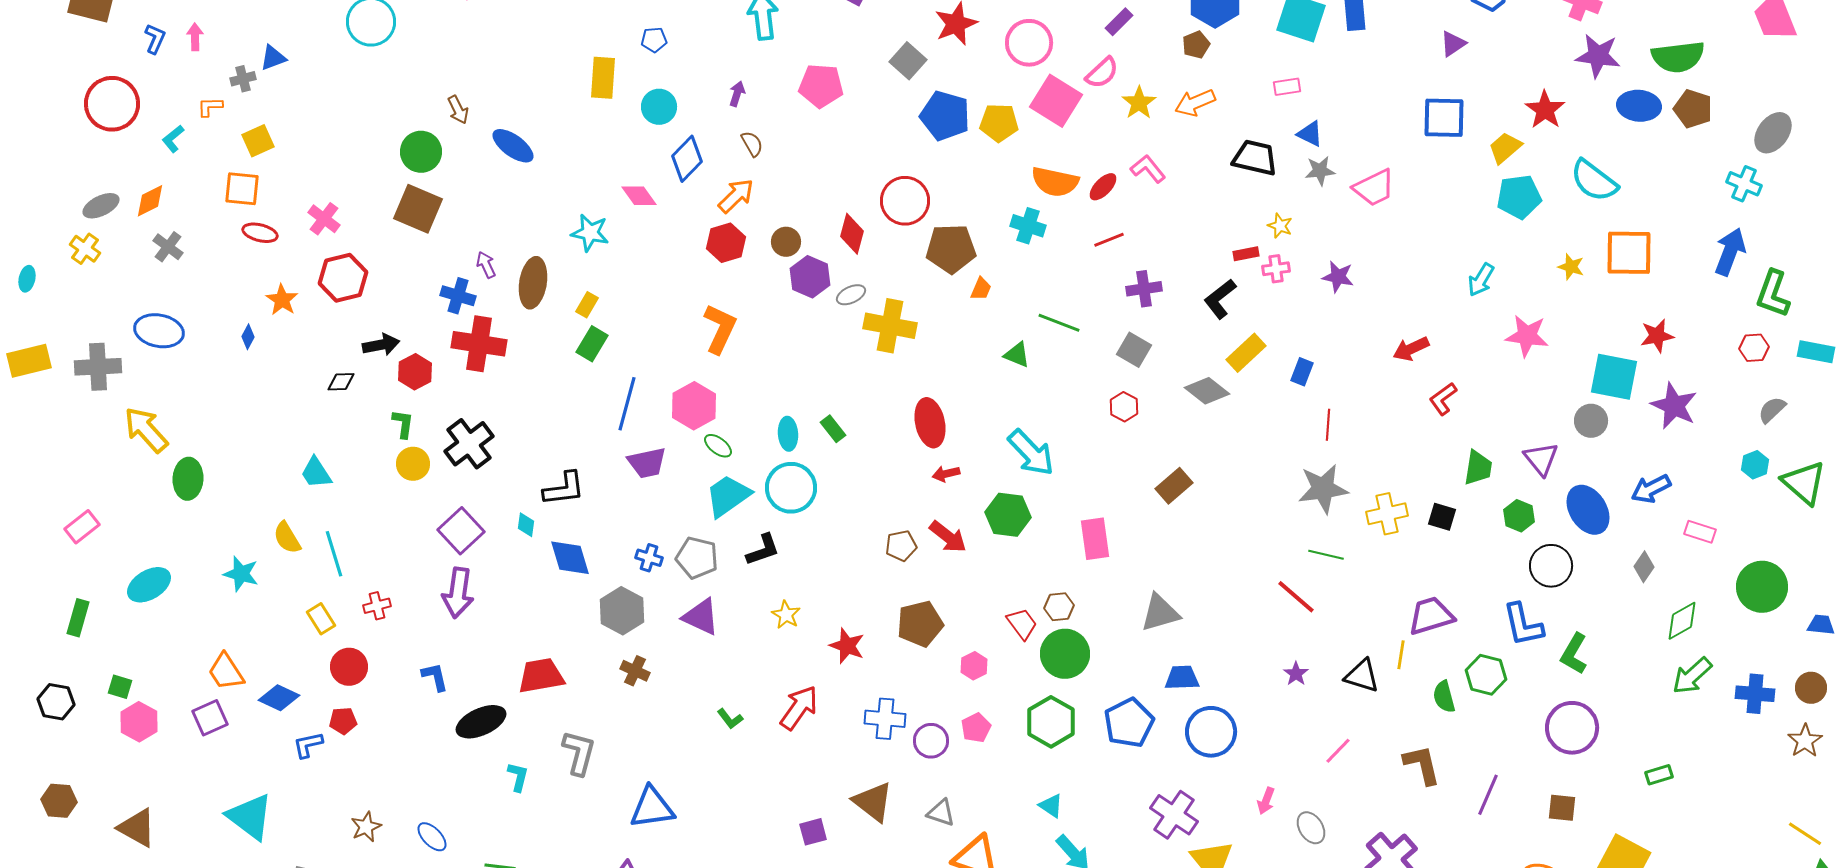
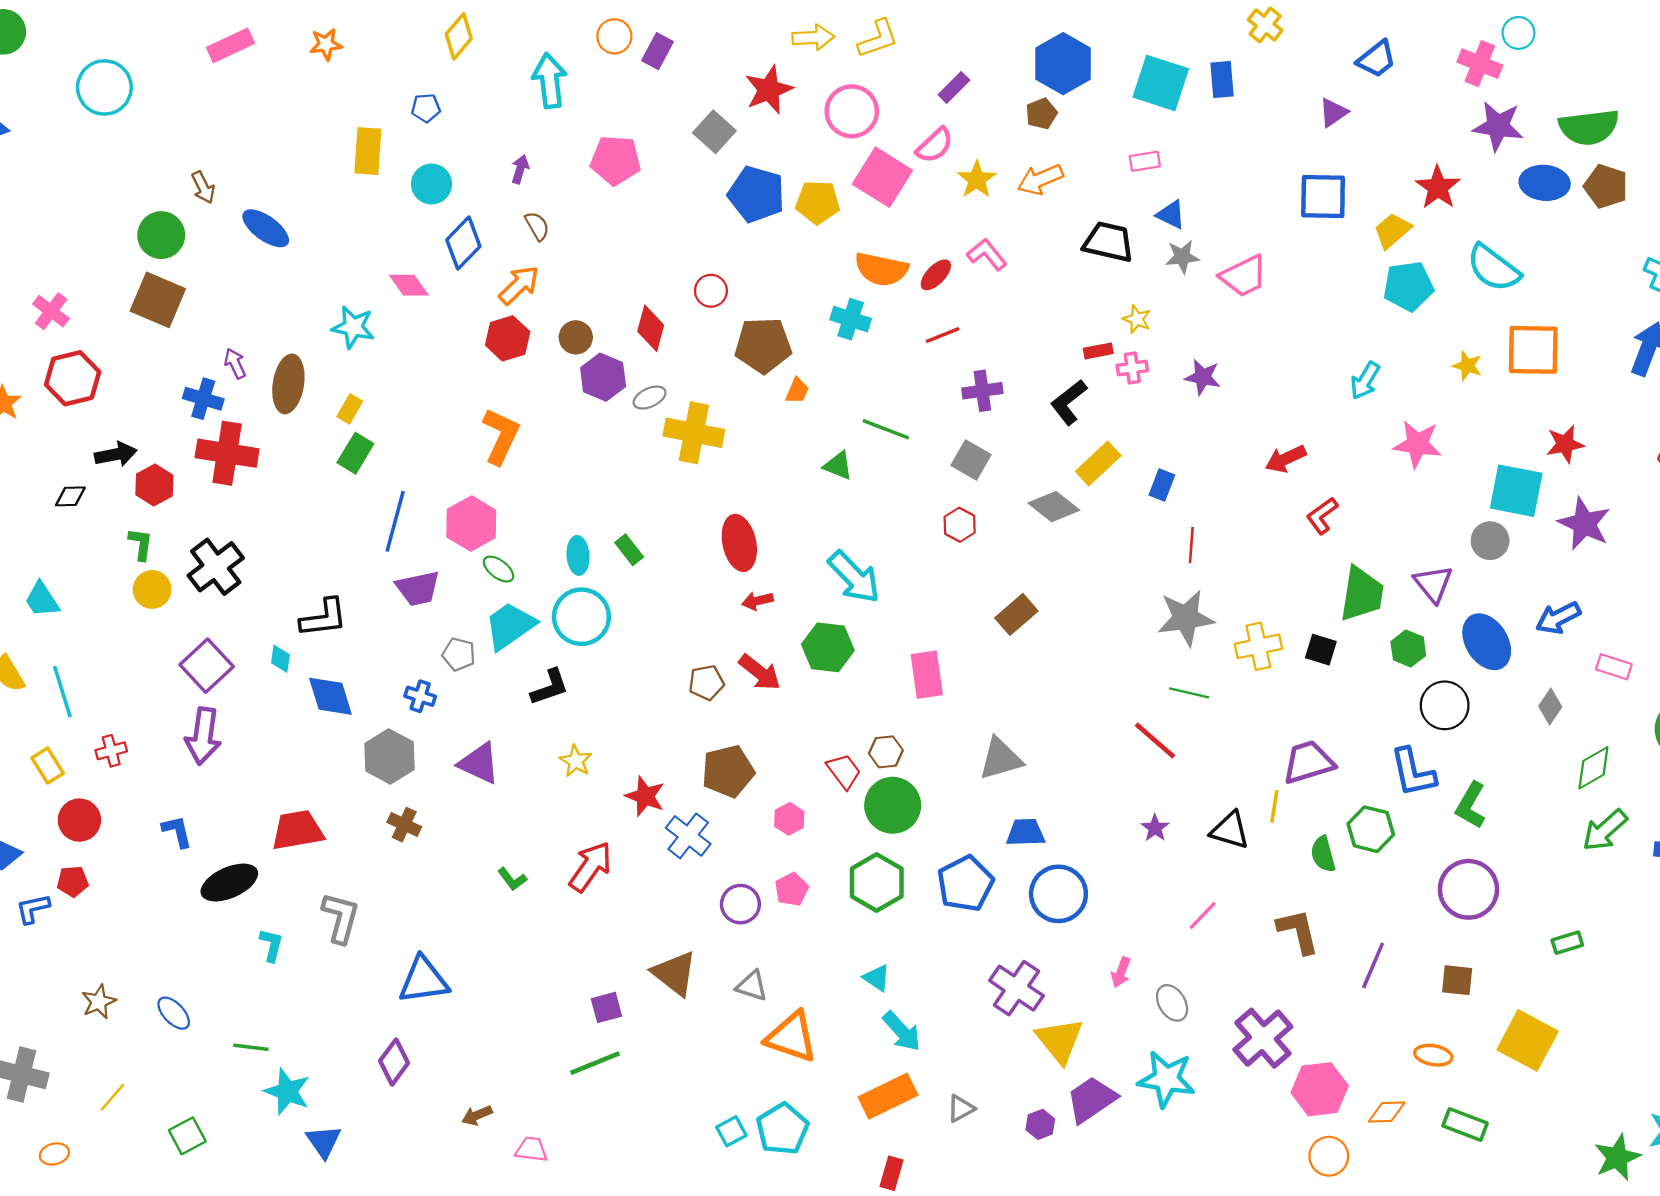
red circle: (905, 201) -> (711, 291), size x0.6
green trapezoid: (1478, 468) -> (1362, 594), size x1.4
gray pentagon: (697, 558) -> (459, 654), moved, size x0.7
blue cross: (885, 719) -> (688, 836), moved, turned 33

